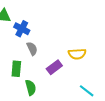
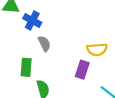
purple rectangle: (54, 67) -> (82, 70), moved, turned -35

